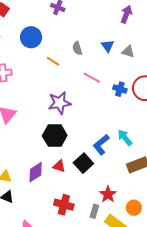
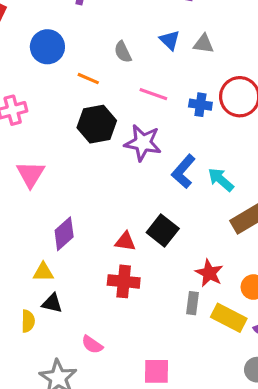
purple star: (60, 103) -> (143, 143), moved, turned 30
black hexagon: (55, 136) -> (97, 124), moved
blue L-shape: (101, 145) -> (183, 171), moved
purple diamond: (36, 172) -> (64, 234), moved
red cross: (64, 205) -> (124, 281), moved

